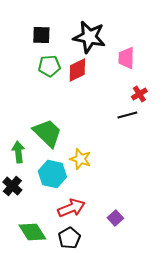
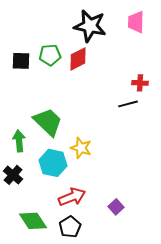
black square: (41, 35) -> (21, 61), moved
pink trapezoid: (126, 58) -> (136, 22), moved
red cross: (139, 94) -> (140, 83), turned 35

